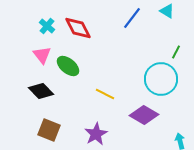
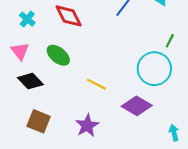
cyan cross: (47, 26) -> (27, 19), moved
pink triangle: (42, 55) -> (20, 51), moved

